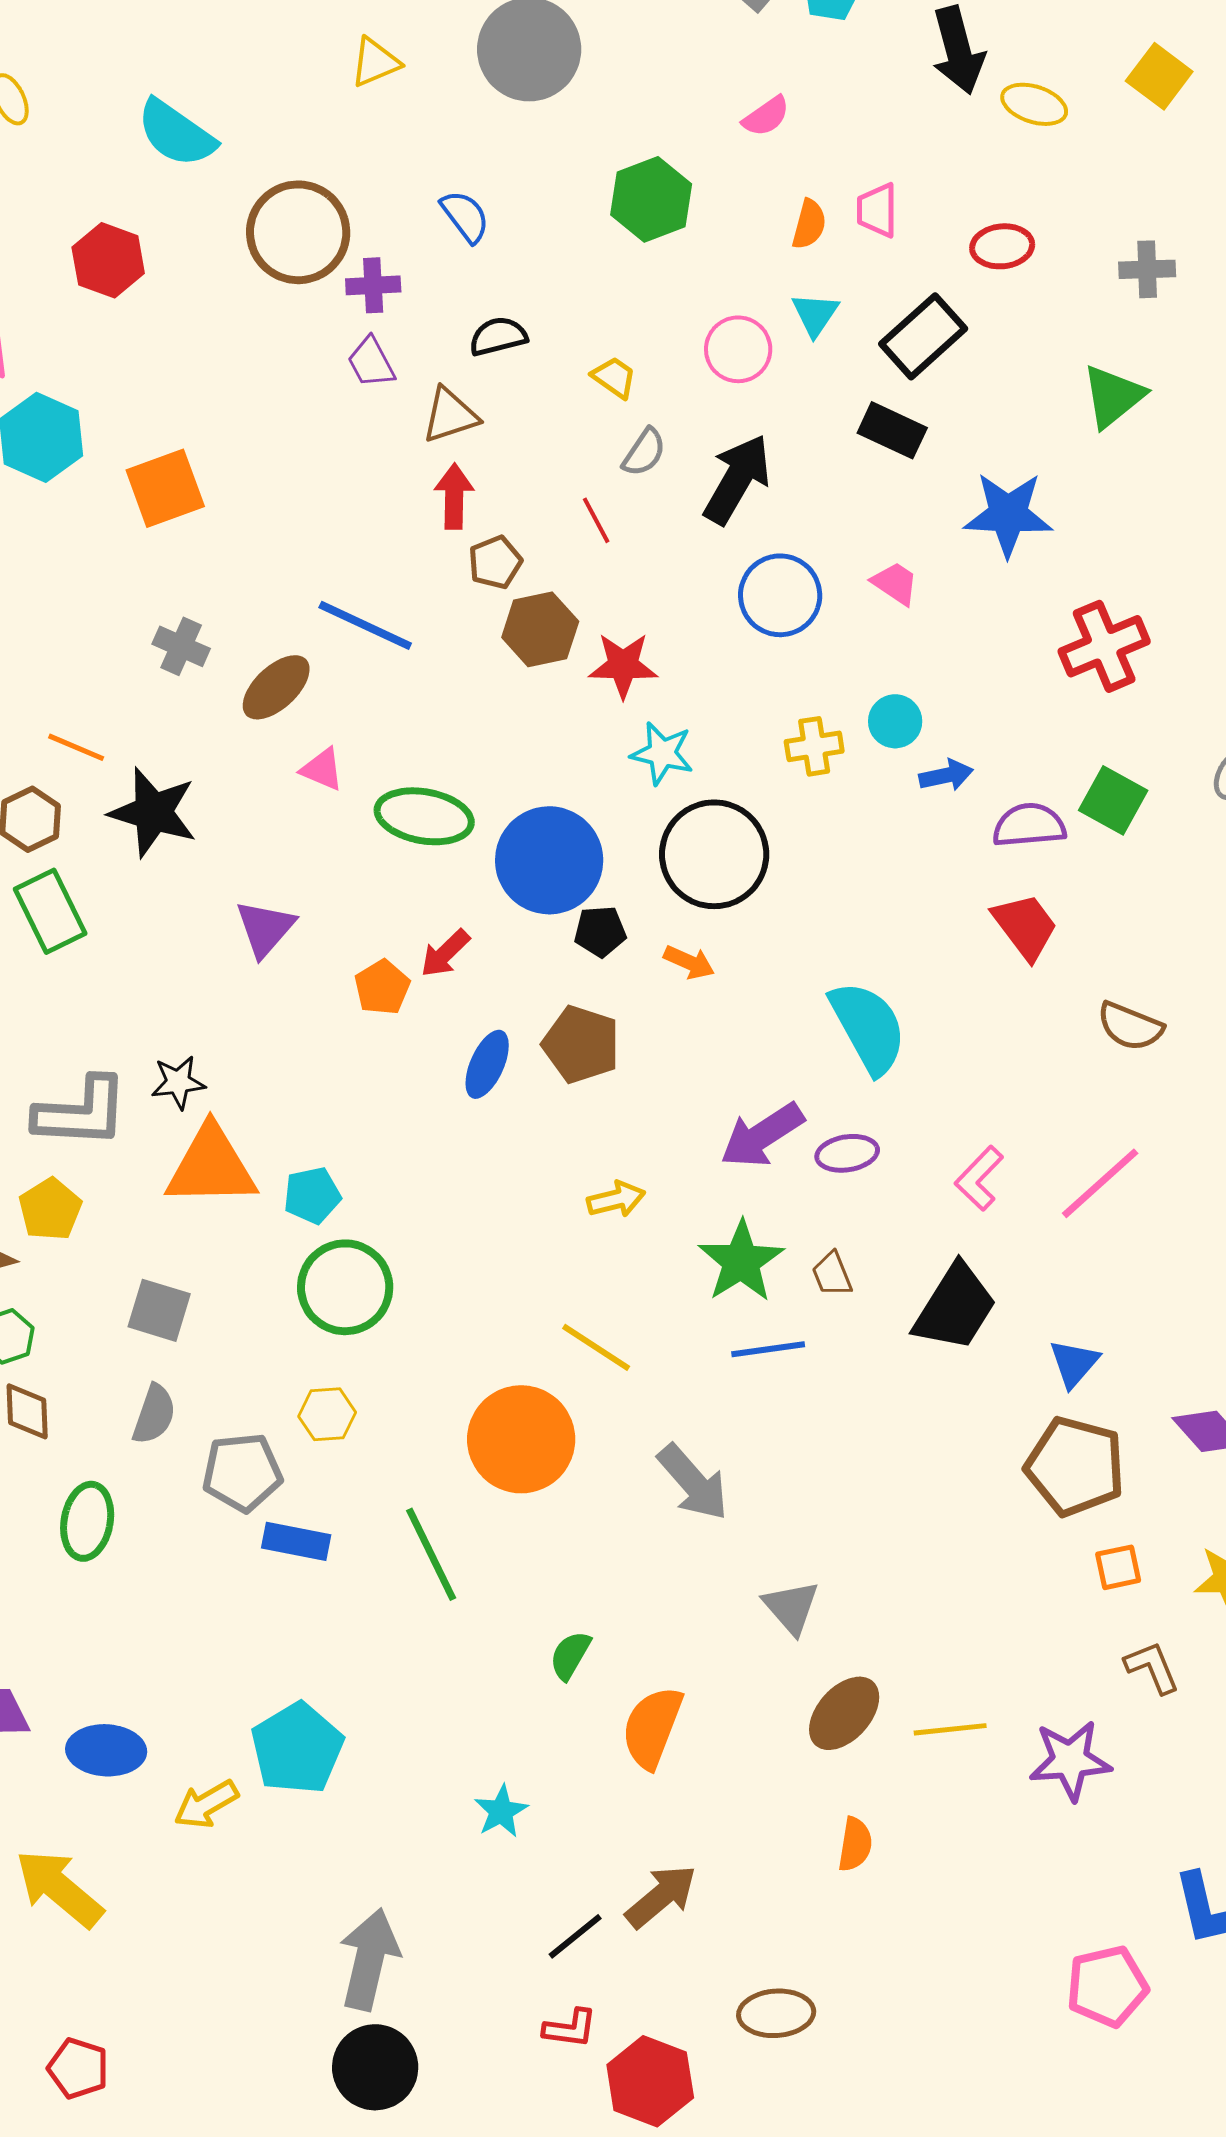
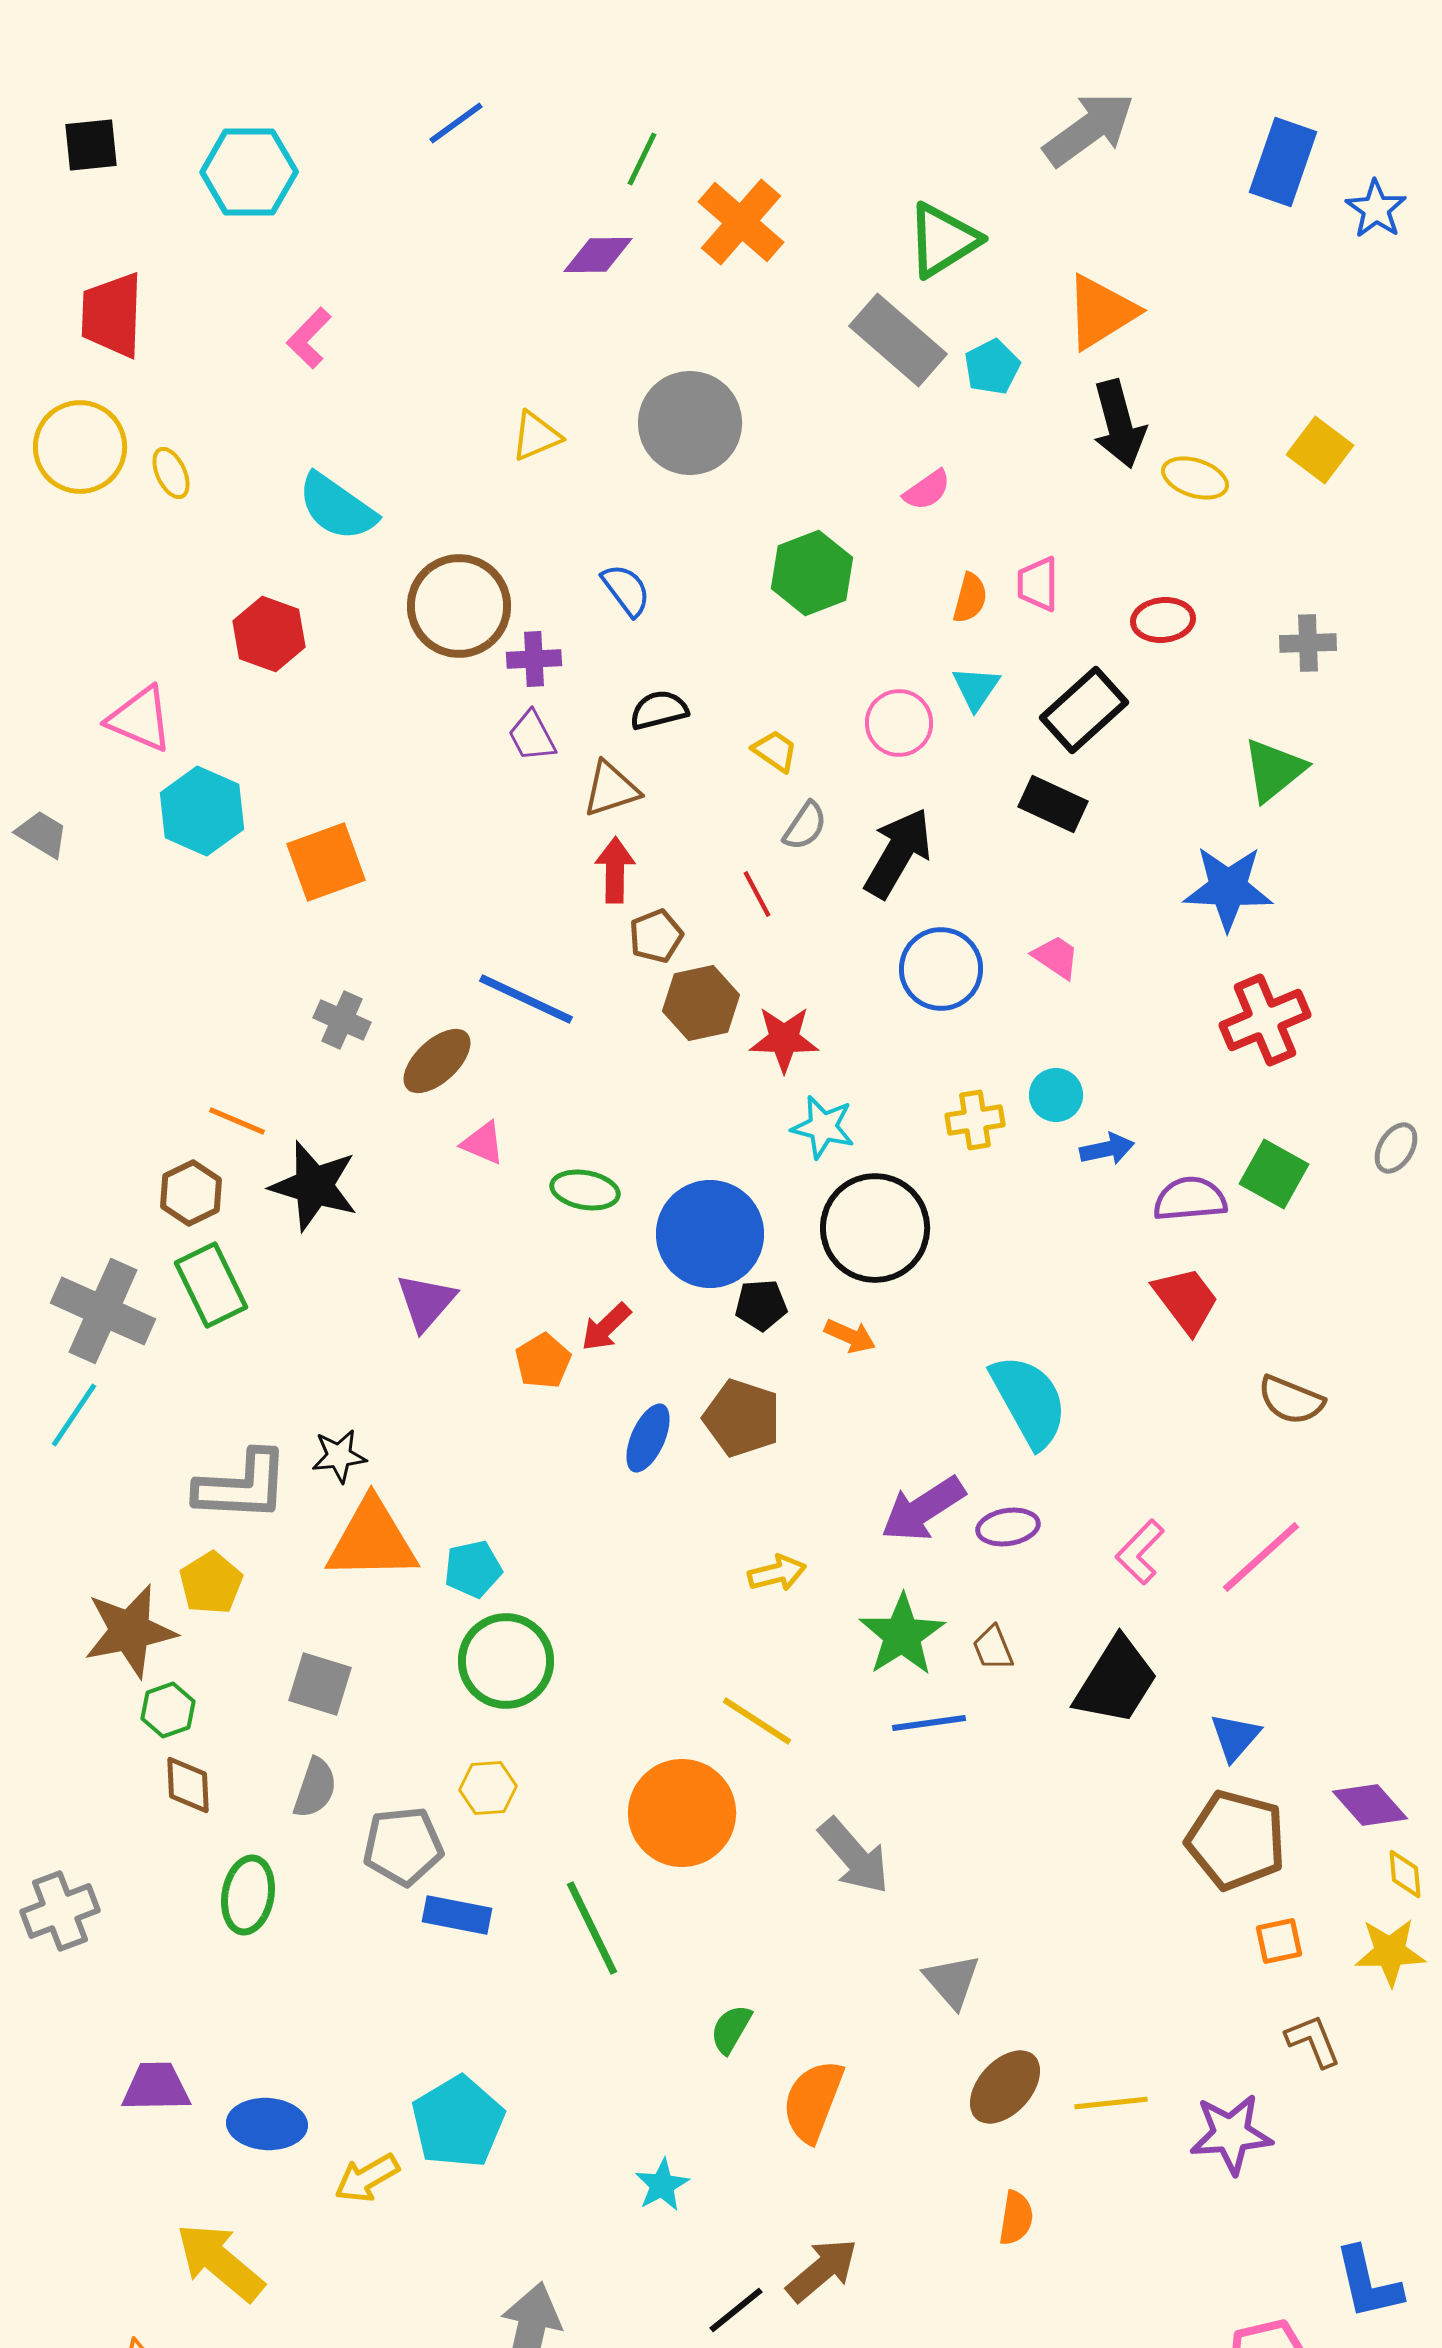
blue star: (1008, 514) -> (1228, 888), moved
green ellipse: (424, 816) -> (585, 1190), size x0.7

